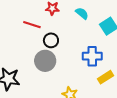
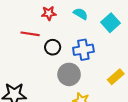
blue cross: (92, 56) -> (83, 50), moved
gray circle: (45, 61) -> (69, 74), moved

